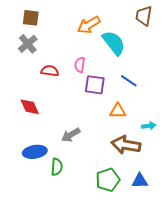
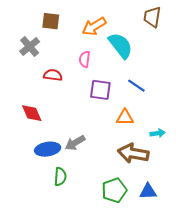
brown square: (31, 18) -> (51, 21), moved
pink semicircle: (80, 65) -> (85, 59), moved
blue ellipse: (35, 152) -> (48, 149), moved

